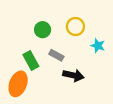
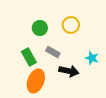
cyan star: (98, 46) -> (92, 58), moved
orange ellipse: (18, 84) -> (36, 81), moved

